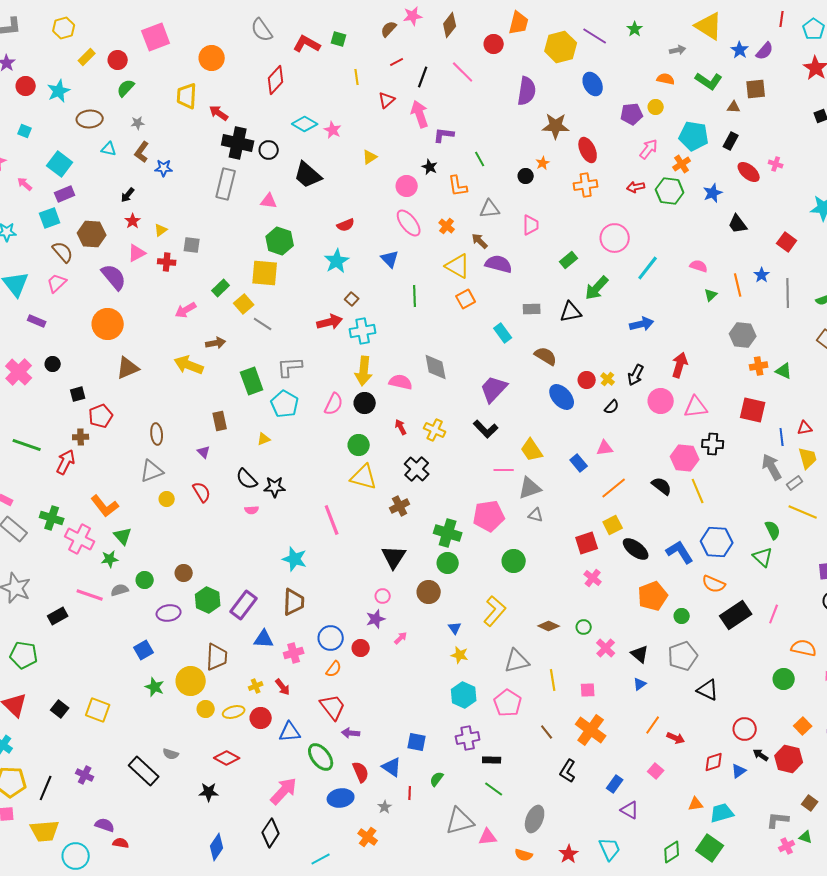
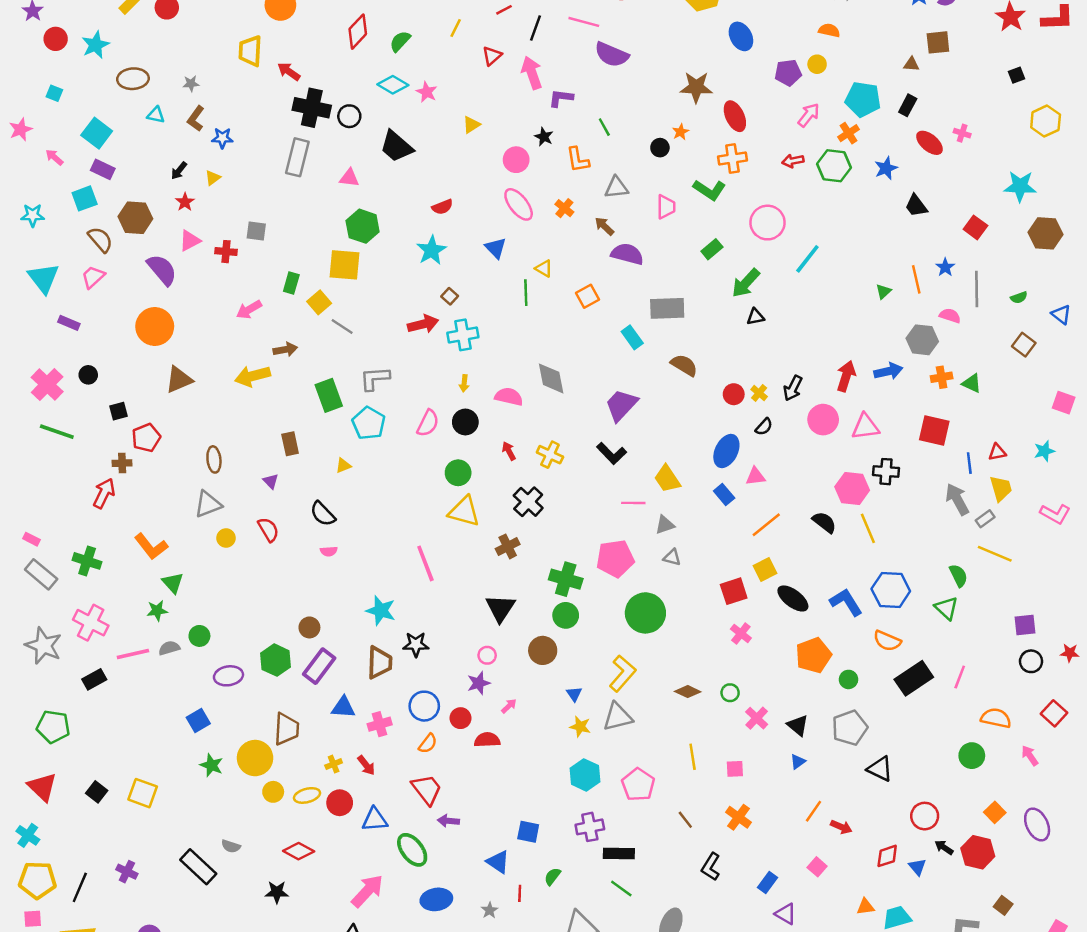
pink line: (463, 72) -> (584, 22), turned -30
yellow line: (357, 77) -> (456, 28), turned 35
green L-shape: (709, 81) -> (710, 190), moved
green semicircle: (126, 88) -> (400, 41), moved
purple semicircle: (527, 91) -> (612, 55), moved, turned 104
purple rectangle: (65, 194) -> (103, 169), turned 48
yellow triangle: (161, 230) -> (213, 178), moved
yellow triangle: (458, 266) -> (544, 268), moved, size x0.6
pink semicircle: (699, 266) -> (950, 316), moved
green rectangle: (221, 288) -> (291, 283), turned -30
gray rectangle: (532, 309) -> (667, 308), size x1.6
black triangle: (571, 312) -> (755, 317), moved, size x0.7
blue arrow: (642, 324) -> (888, 371), moved
yellow arrow: (189, 365) -> (253, 376), turned -36
yellow arrow: (364, 371) -> (464, 383), size x0.5
blue ellipse: (562, 397) -> (726, 451), moved, turned 68
green line: (27, 445) -> (57, 432), moved
black star: (275, 487) -> (416, 644), moved
gray triangle: (530, 488) -> (665, 525), size x0.7
pink cross: (80, 539) -> (91, 623), moved
green circle: (514, 561) -> (645, 613), size x1.4
brown circle: (184, 573) -> (309, 627), moved
pink line: (90, 595) -> (133, 654), turned -32
gray triangle: (517, 661) -> (618, 717), moved
orange cross: (591, 730) -> (739, 817), size x0.7
black rectangle: (492, 760) -> (619, 853), size x1.4
blue triangle: (739, 771) -> (917, 867), turned -35
red semicircle: (361, 772) -> (487, 740), moved, turned -70

